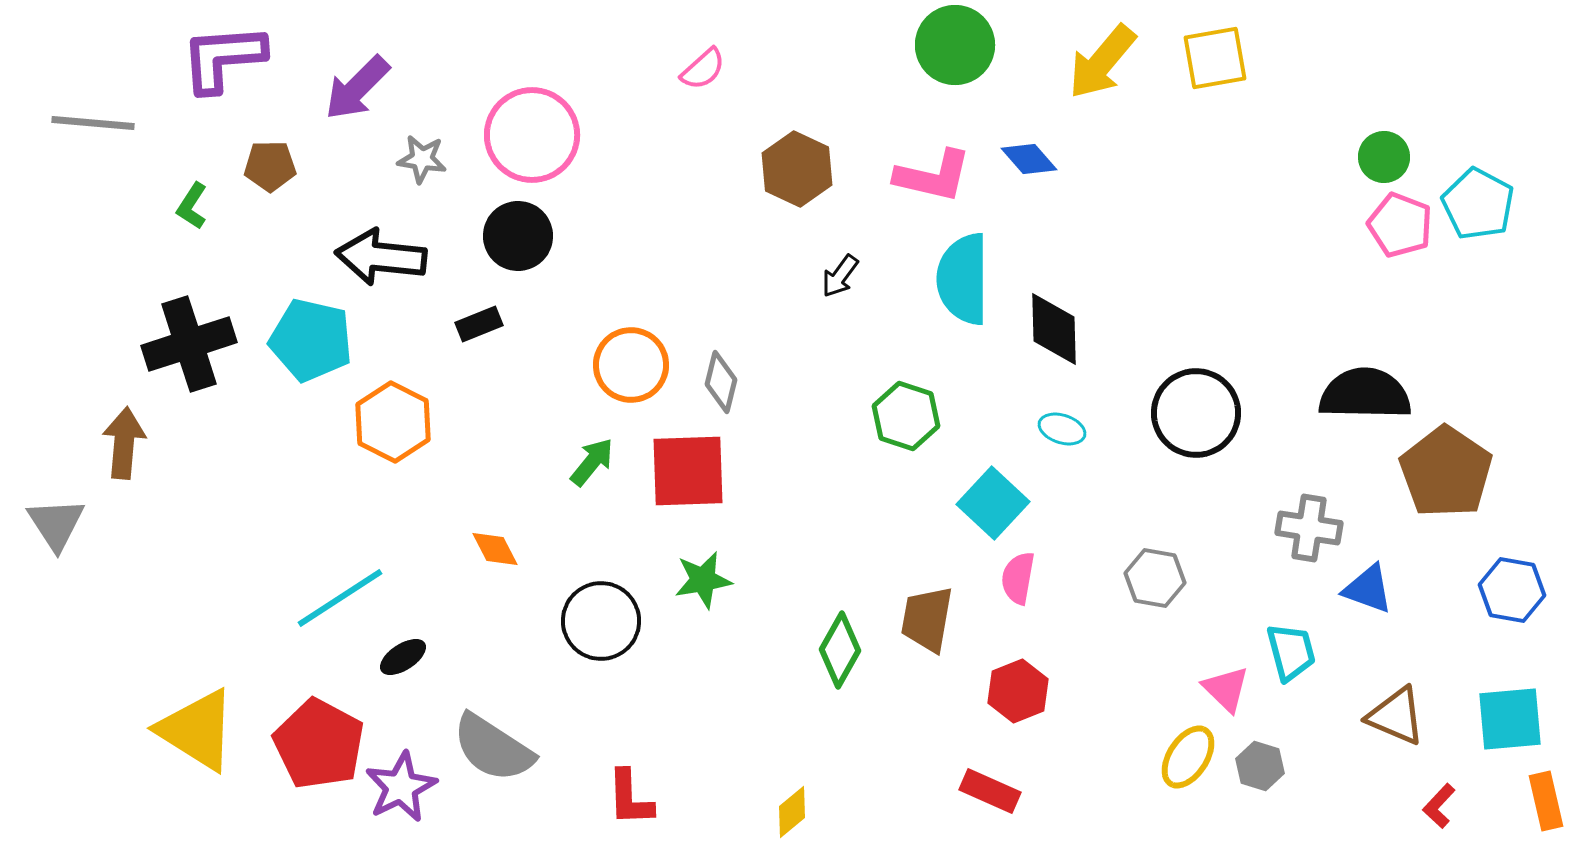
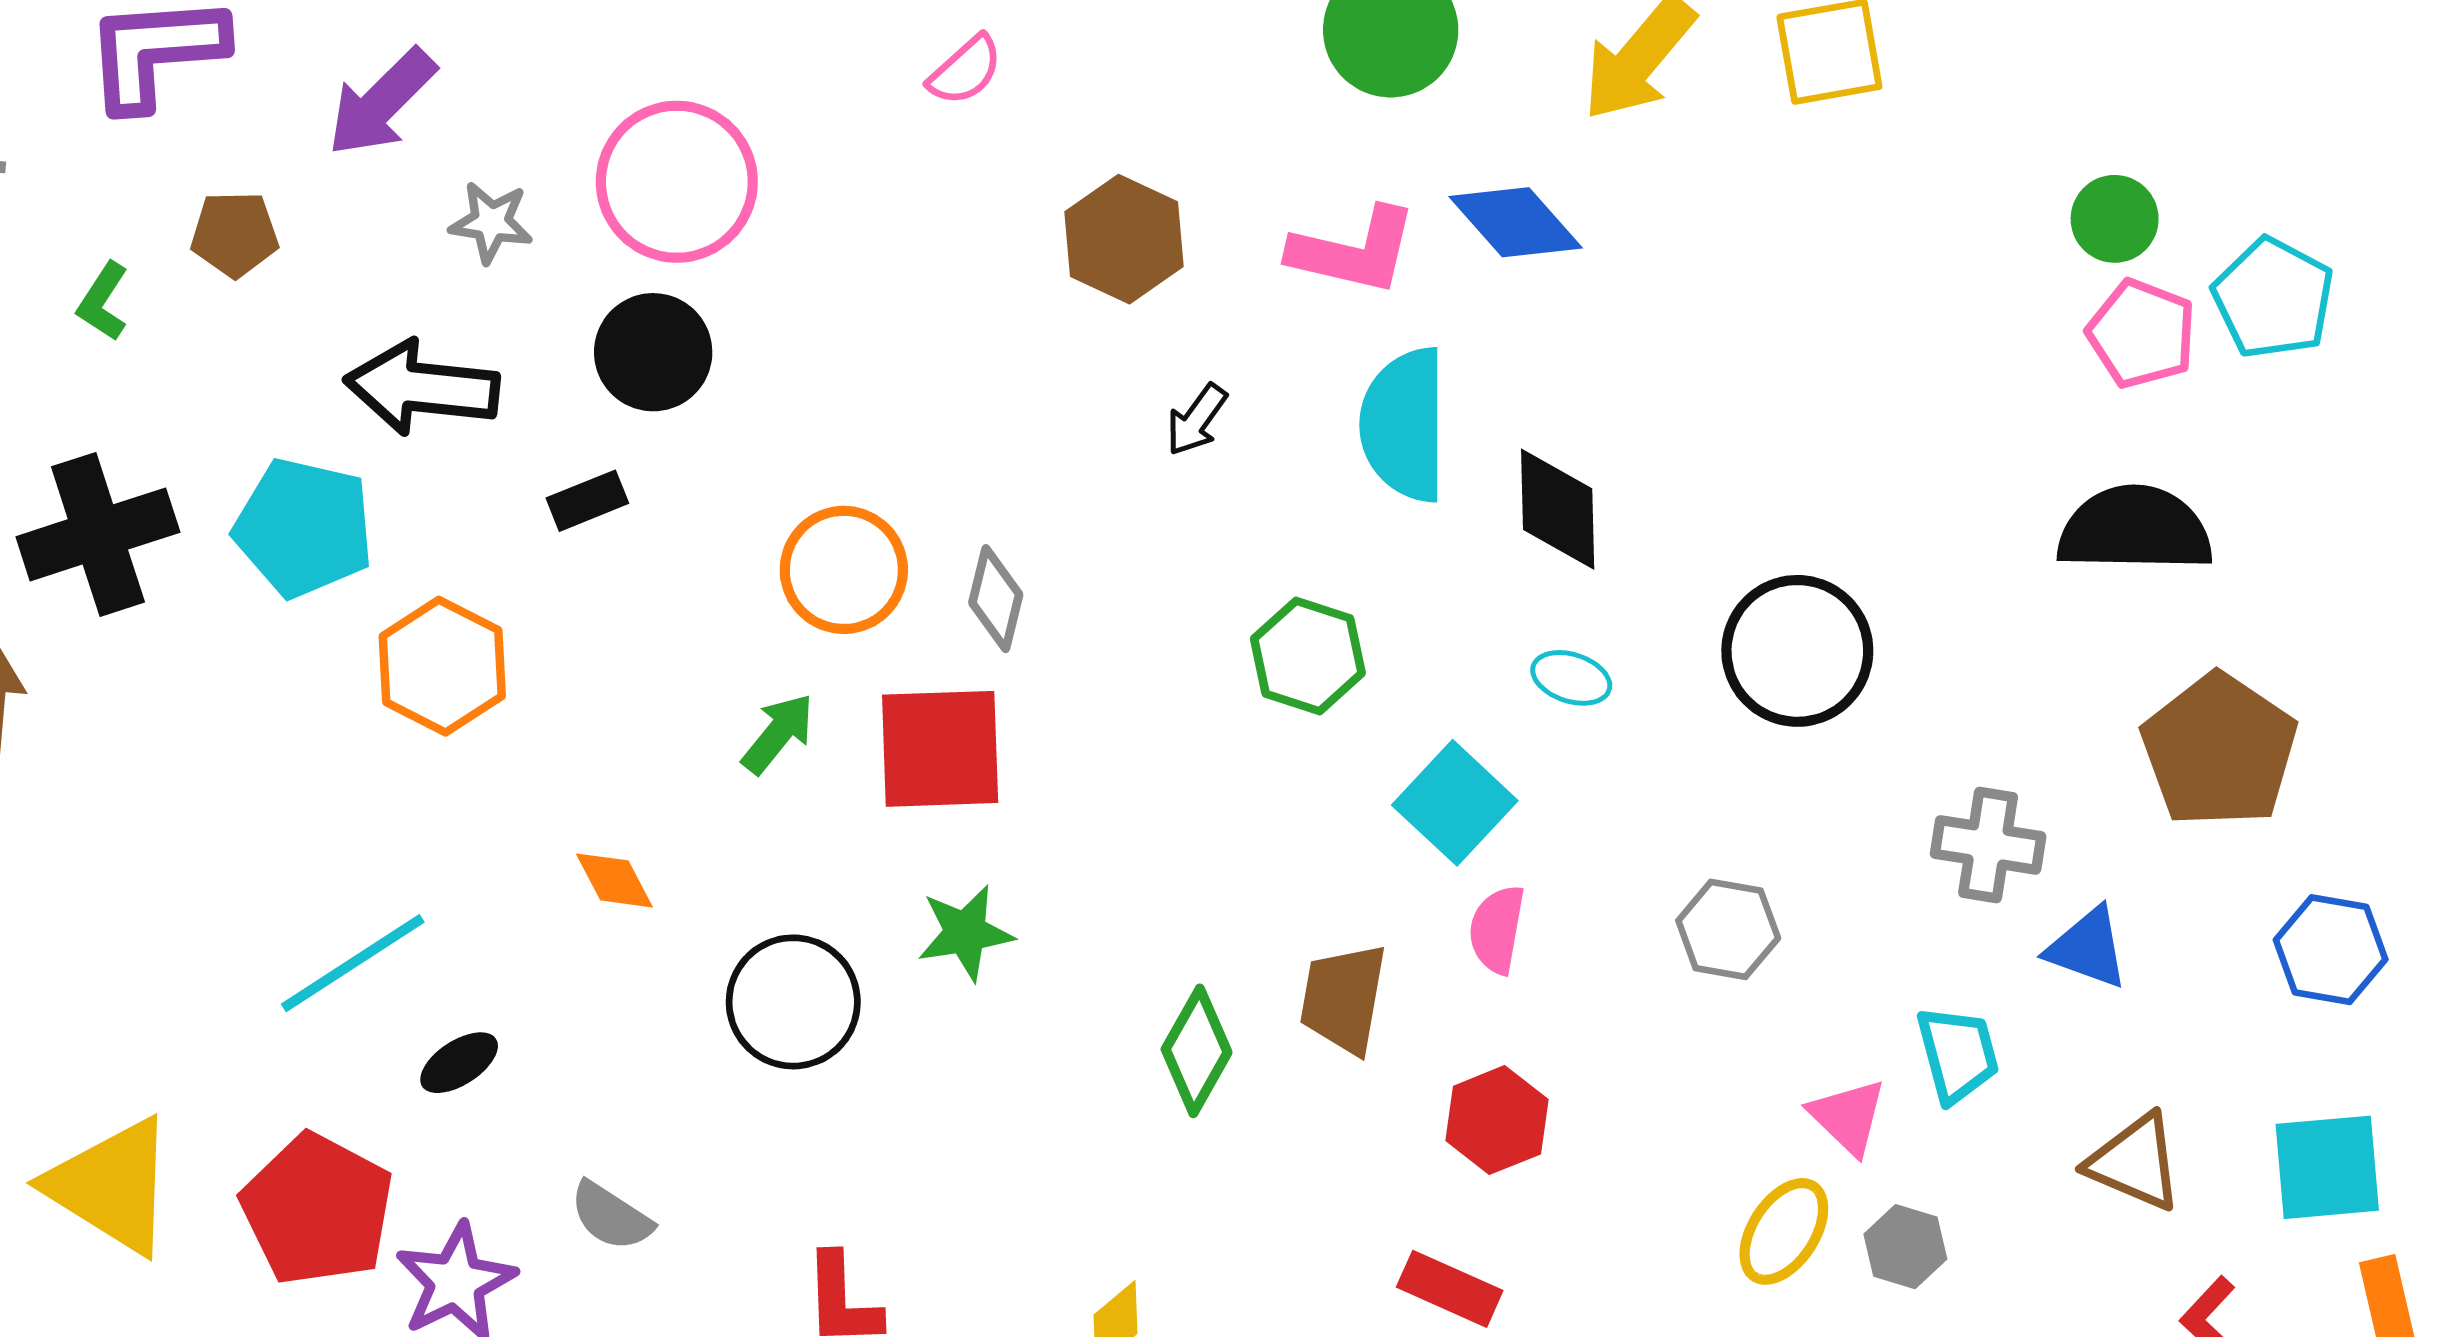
blue diamond: (1029, 159) -> (1516, 222), size x1.4
black semicircle: (1365, 394) -> (2135, 529), moved
gray semicircle: (493, 748) -> (611, 1216), size x0.6

